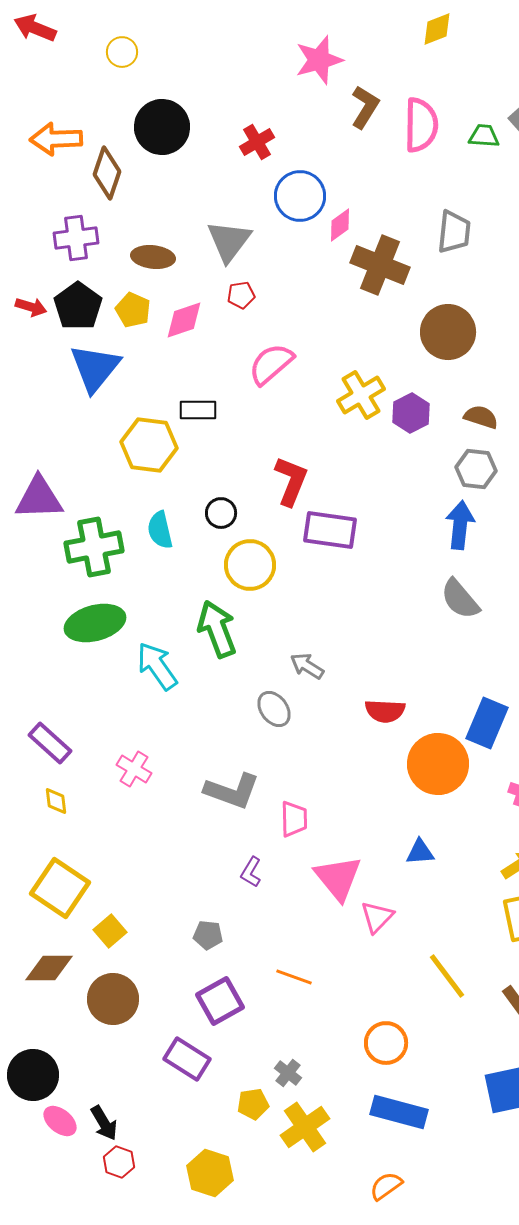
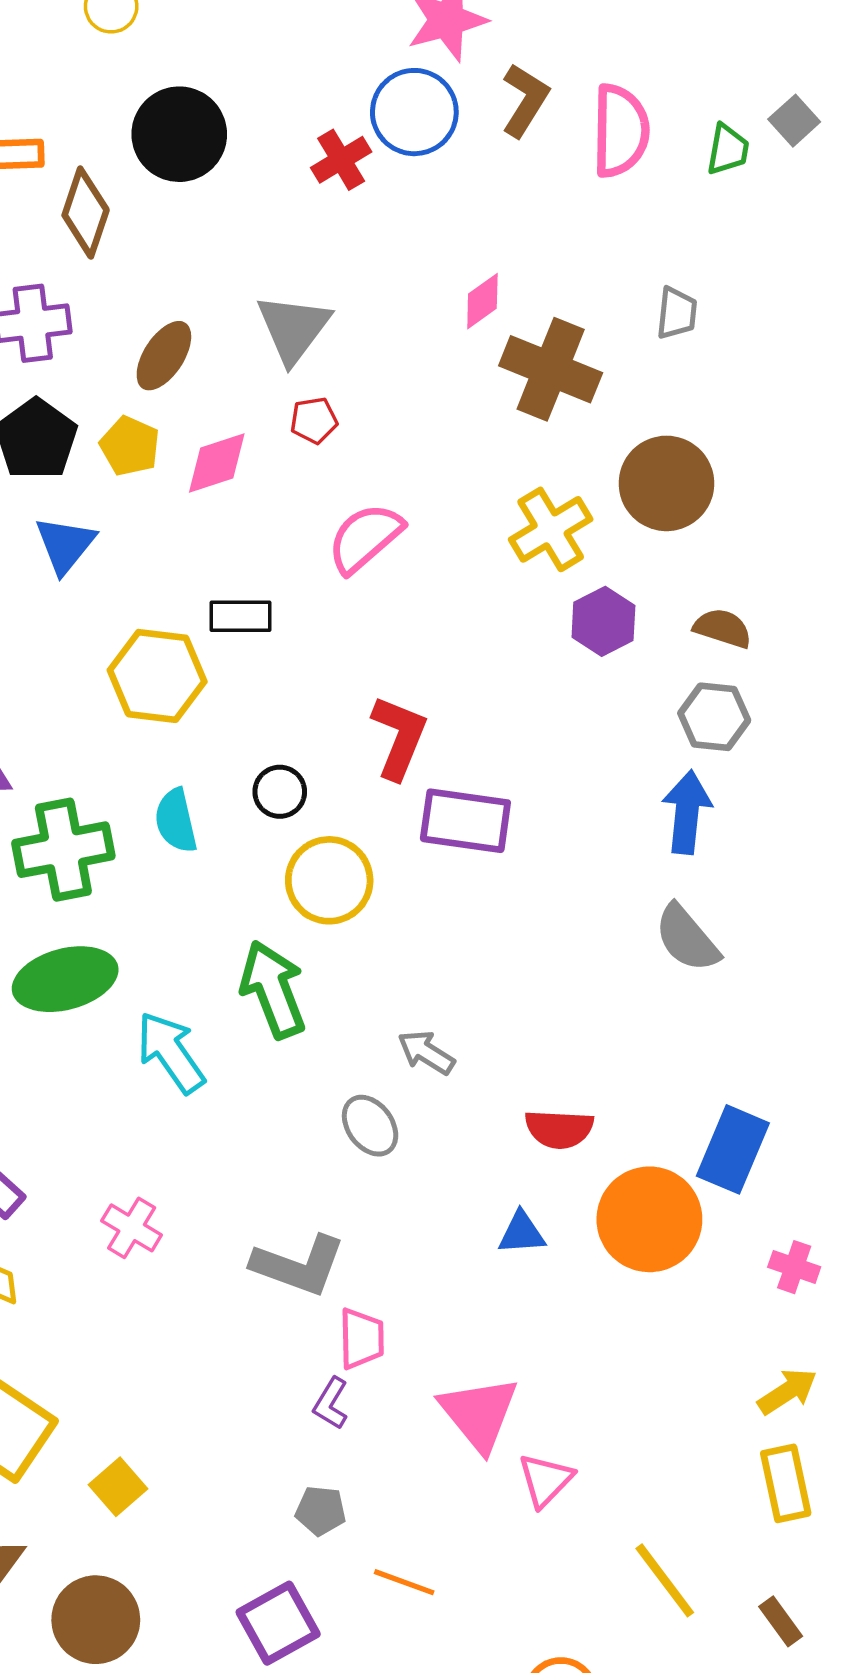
green trapezoid: (484, 136) -> (728, 150), turned 96
blue circle: (300, 196) -> (414, 112), moved
gray trapezoid: (454, 232) -> (677, 313), size x0.7
brown ellipse: (153, 257) -> (164, 356), turned -63
blue triangle: (95, 368) -> (65, 545), size x0.7
yellow cross: (361, 395) -> (551, 529), moved
pink trapezoid: (294, 819) -> (362, 1339), moved
blue triangle: (420, 852) -> (522, 1233), moved
yellow square: (110, 931) -> (118, 1487), moved
gray pentagon: (208, 935) -> (321, 1511), moved

